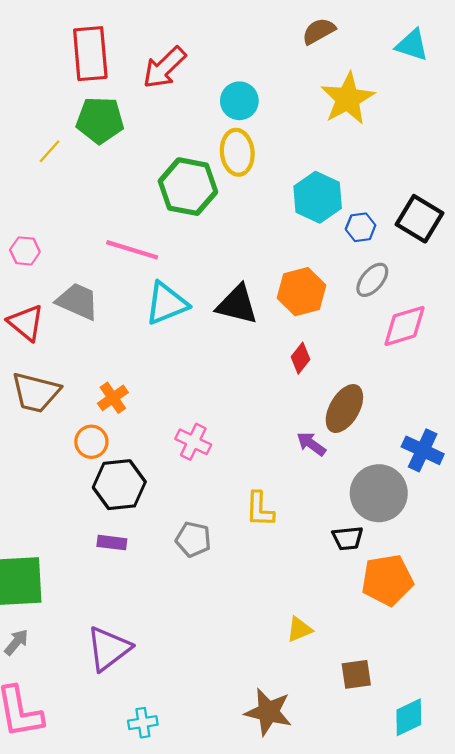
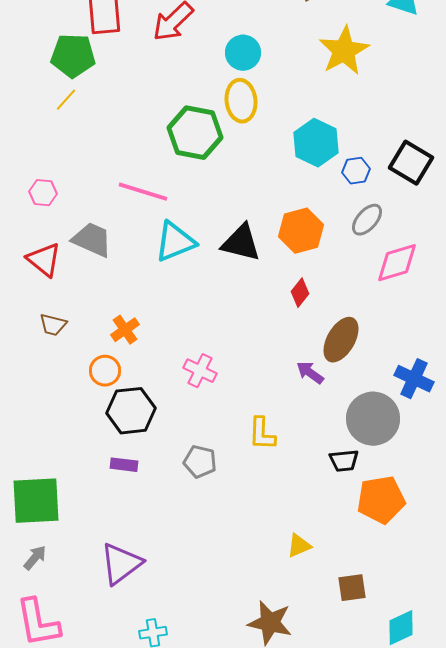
green pentagon: (100, 120) -> (73, 56), moved
brown trapezoid: (36, 392) -> (53, 325), size x0.6

